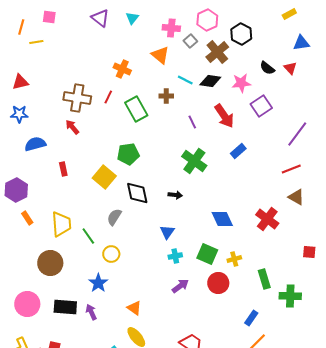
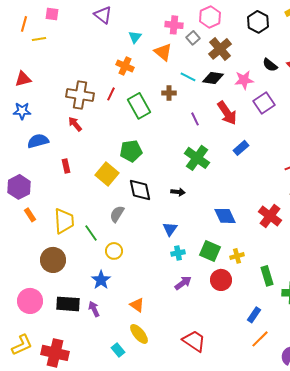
cyan triangle: (132, 18) -> (135, 37), moved
black hexagon: (241, 34) -> (258, 22), moved

